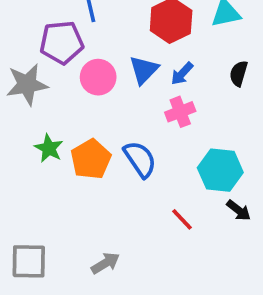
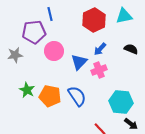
blue triangle: (144, 70) -> (79, 62), moved
black semicircle: (239, 73) -> (131, 49), turned 96
gray star: (27, 84) -> (15, 55), size x0.7
orange pentagon: (91, 159) -> (50, 96), turned -30

